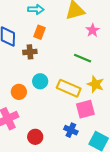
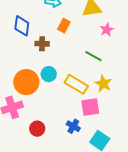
orange rectangle: (40, 32) -> (64, 26), moved
orange circle: (19, 92) -> (26, 82), size x1.6

